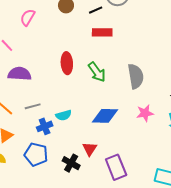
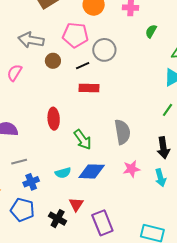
green arrow: (97, 72) -> (83, 140), moved
cyan semicircle: (64, 115) -> (63, 173), moved

